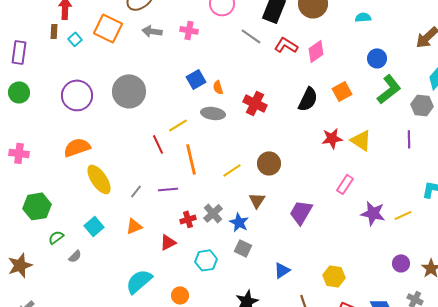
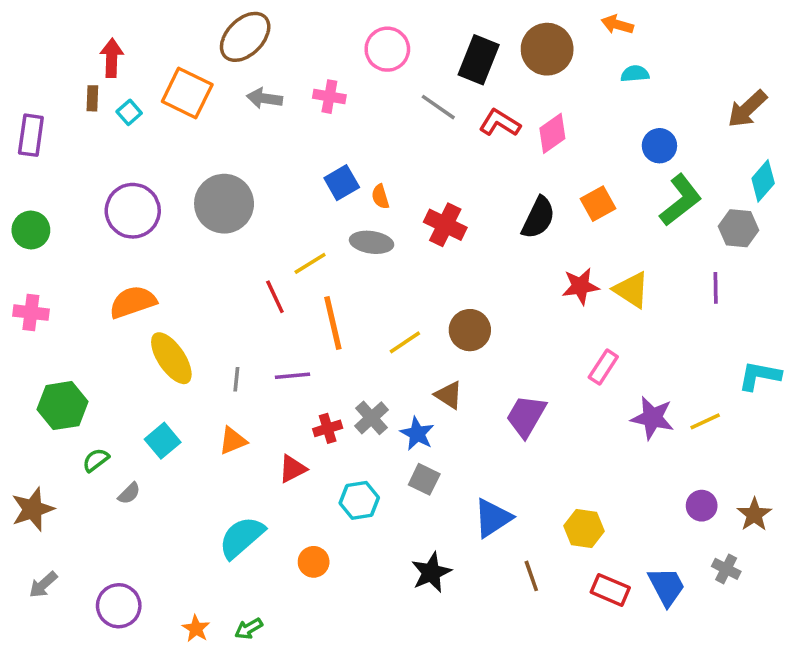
green circle: (19, 92) -> (31, 230), moved
gray line: (136, 191) -> (236, 379), turned -32
brown triangle: (257, 200) -> (449, 395), turned -30
blue triangle: (282, 270) -> (493, 518), size x1.4

